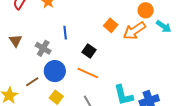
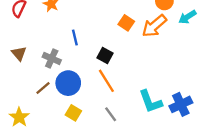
cyan arrow: (164, 26) -> (187, 17), turned 119
orange line: (88, 73) -> (106, 81), turned 40
brown line: (32, 82) -> (43, 88), moved

